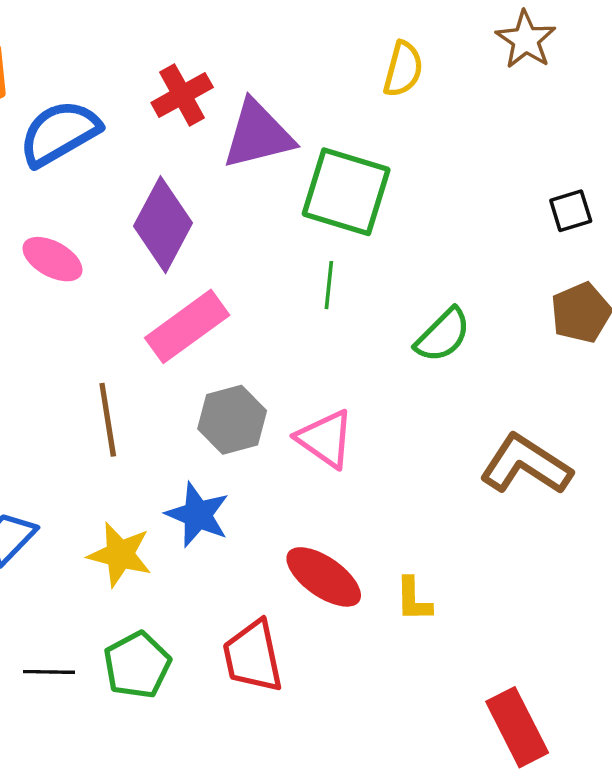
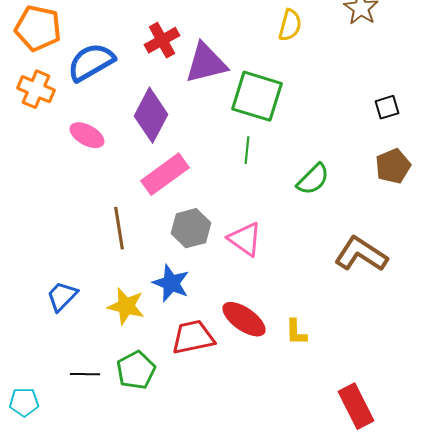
red trapezoid: (253, 656) -> (193, 337), moved, turned 90

